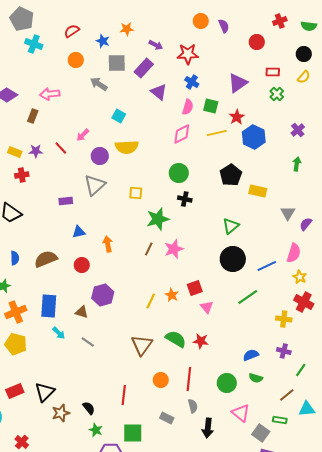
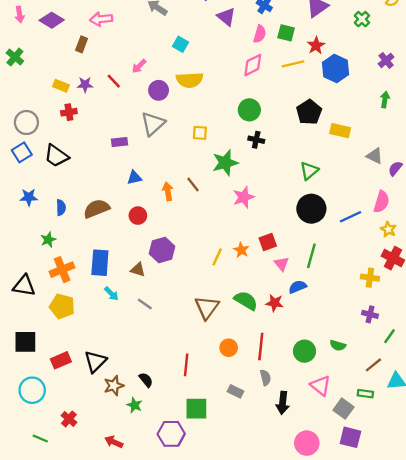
gray triangle: (288, 213) -> (375, 156), turned -35
brown line: (149, 249) -> (193, 185), moved, turned -64
green line: (248, 297) -> (311, 256), moved, turned -40
blue semicircle: (251, 355) -> (298, 287), moved
green star: (96, 430) -> (134, 405), moved

